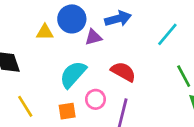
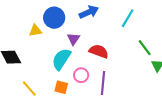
purple triangle: (93, 37) -> (73, 39), moved, turned -32
orange square: (67, 111) -> (61, 87), turned 32

